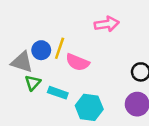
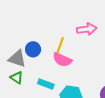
yellow line: (60, 48) -> (60, 46), moved
green triangle: (33, 83) -> (17, 78), moved, turned -40

